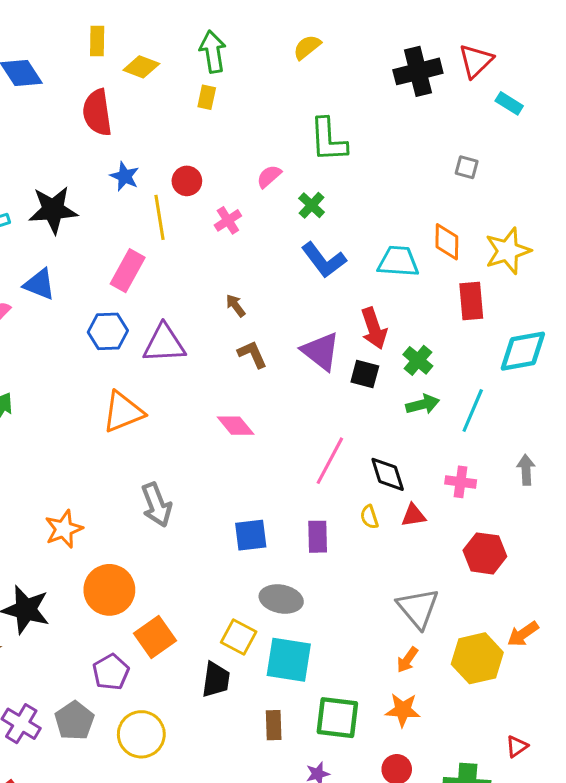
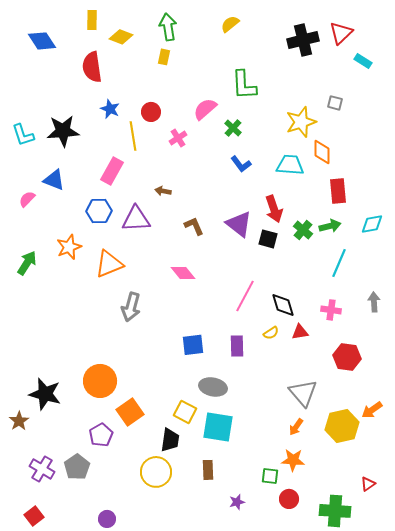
pink semicircle: (269, 176) -> (205, 109), size x1.4
yellow star: (508, 251) -> (301, 122), moved
blue L-shape: (324, 260) -> (241, 164), size x0.7
brown arrow: (236, 306) -> (163, 191), moved, turned -42
cyan diamond: (523, 351) -> (372, 224), size x0.7
green arrow: (423, 404) -> (330, 226), moved
gray arrow: (156, 505) -> (131, 307), moved, turned 36
yellow semicircle: (369, 517) -> (271, 333), turned -105
orange star: (64, 529) -> (69, 247), moved
green square: (337, 718) -> (270, 476), moved, size x0.6
yellow circle: (141, 734) -> (156, 472), moved

